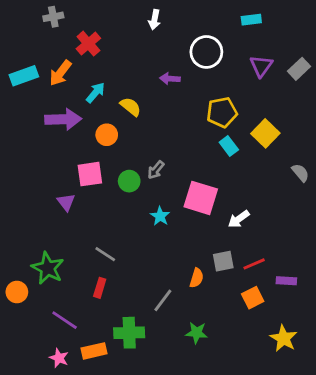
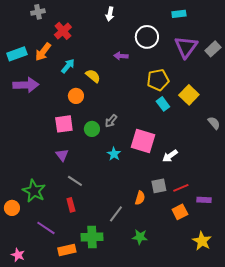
purple triangle: (261, 66) -> (186, 47), size x1.4
purple arrow: (63, 119) -> (26, 85), moved
purple triangle: (66, 202) -> (62, 155), moved
red rectangle: (100, 288) -> (71, 205), turned -32
pink star: (59, 358) -> (18, 255), moved

